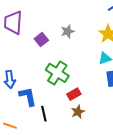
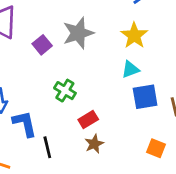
gray star: (68, 31) -> (78, 33), size x1.6
green cross: (57, 73) -> (65, 91), size x0.7

